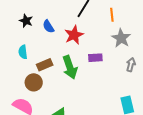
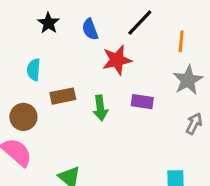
blue semicircle: (48, 26) -> (90, 29), moved
green arrow: (70, 67) -> (100, 108), size x0.7
brown circle: (34, 82) -> (23, 117), moved

